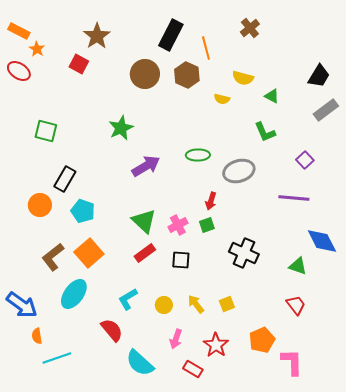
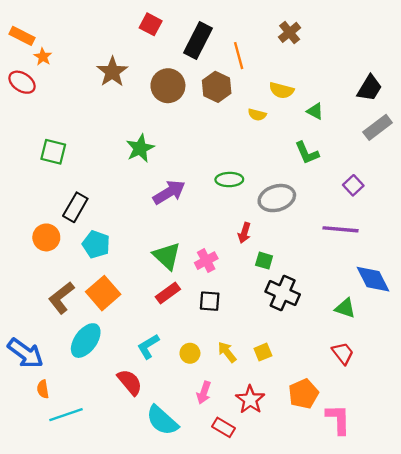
brown star: (97, 36) -> (112, 72), moved
red square: (79, 64) -> (151, 24), moved
green square: (207, 225) -> (264, 261), moved, turned 35

